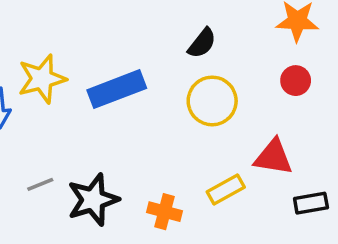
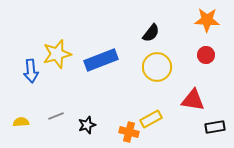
yellow rectangle: (226, 189) -> (151, 119), moved
black star: (93, 200) -> (87, 125), size x0.6

